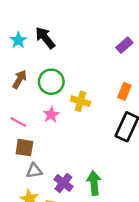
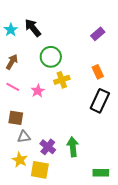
green circle: (51, 82) -> (51, 57), moved
orange rectangle: (124, 91) -> (98, 72), turned -48
yellow cross: (81, 101) -> (62, 80), turned -35
pink line: (18, 122) -> (13, 87), moved

